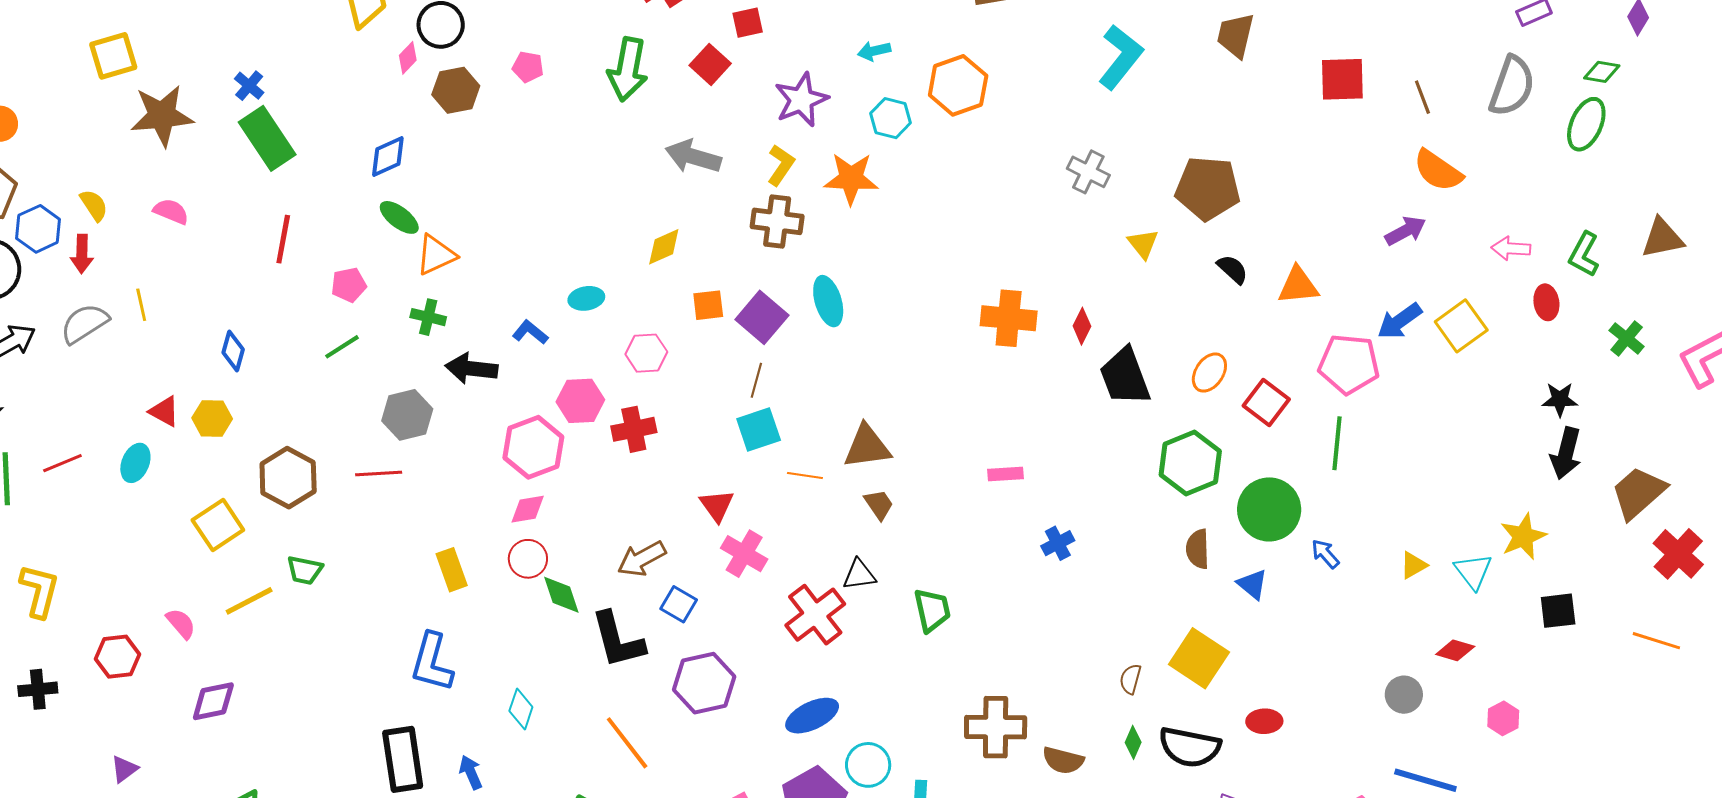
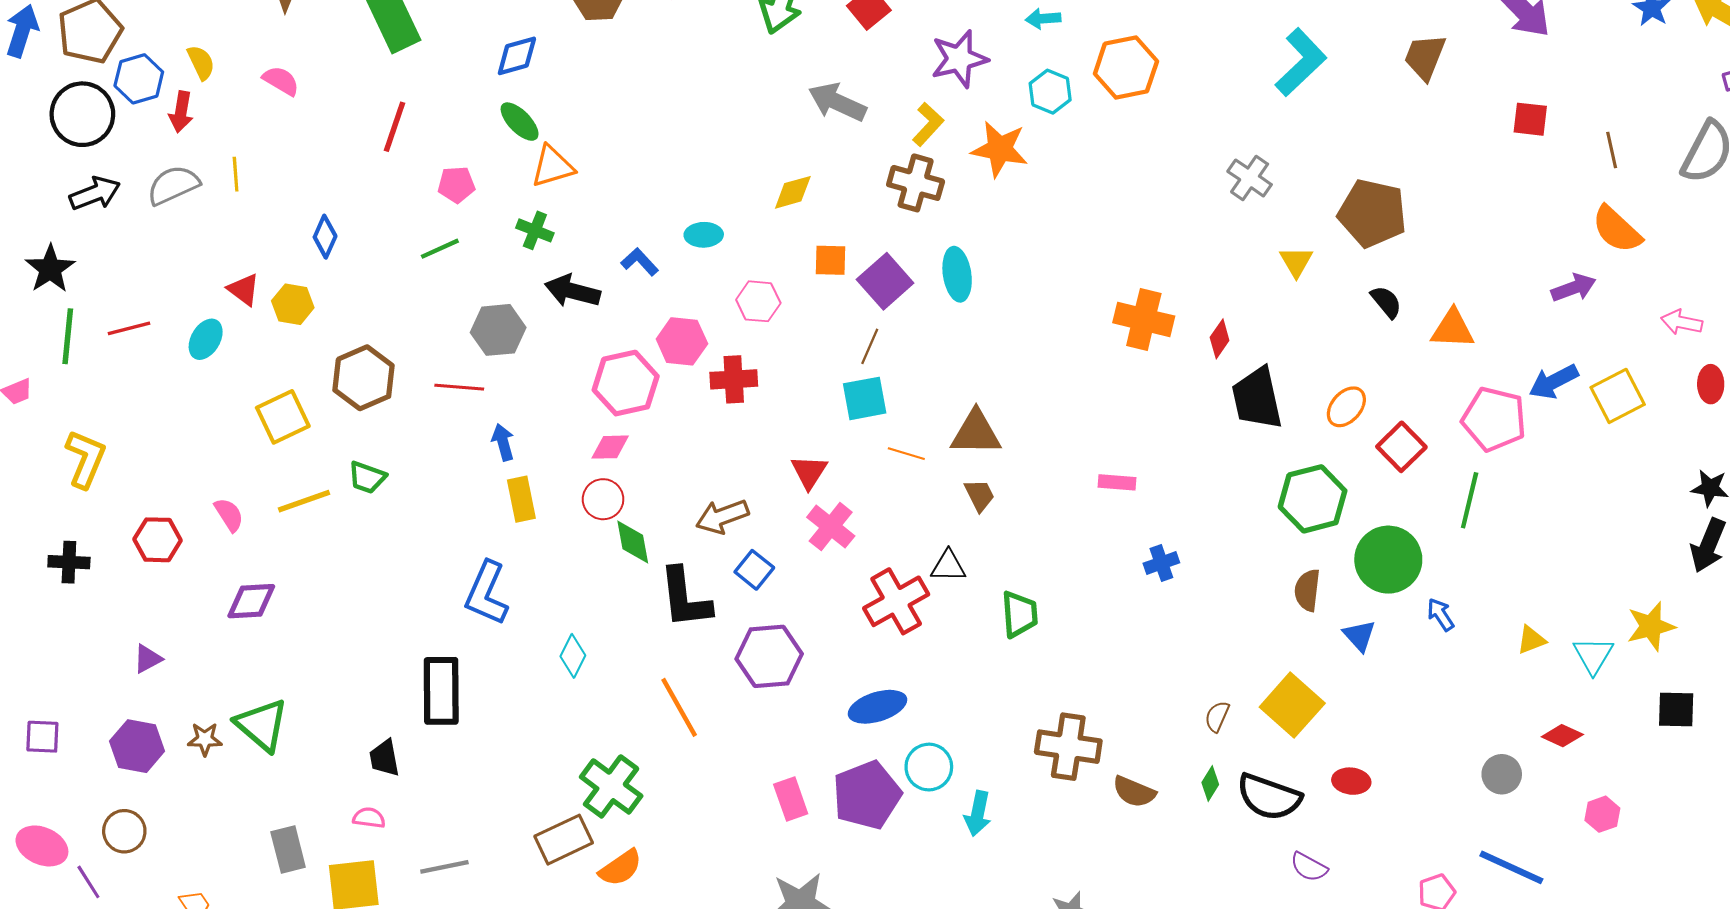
red square: (1342, 79) -> (1530, 119), size x0.7
blue arrow: (471, 772) -> (503, 442), moved

